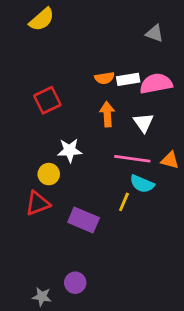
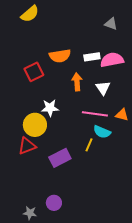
orange semicircle: (104, 78) -> (60, 56), moved, size x1.5
yellow circle: (49, 174) -> (35, 125), size x1.5
purple rectangle: (84, 220) -> (60, 158), turned -50

